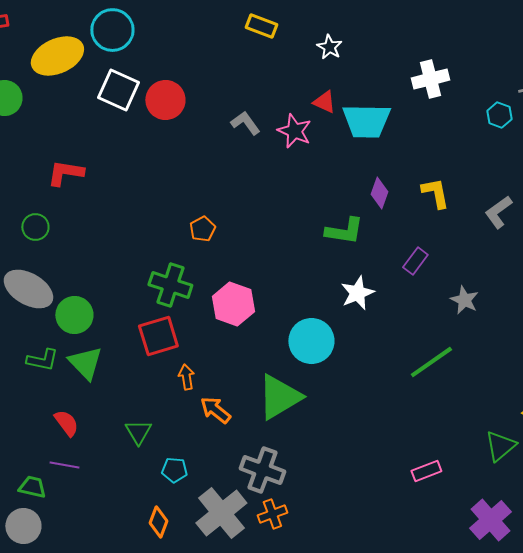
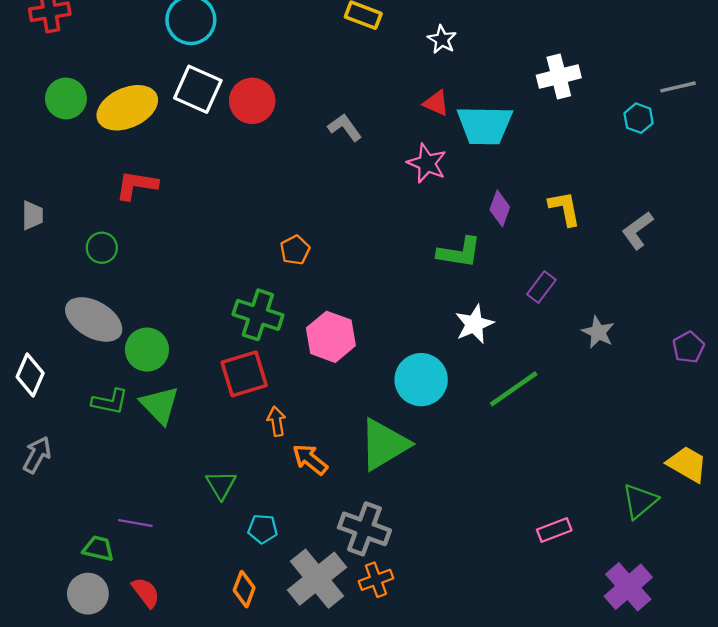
yellow ellipse: (57, 56) -> (127, 108), moved
pink star: (294, 131) -> (427, 163), moved
green line: (431, 362) -> (514, 389), moved
red semicircle: (66, 423) -> (146, 592), moved

